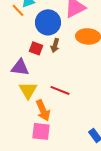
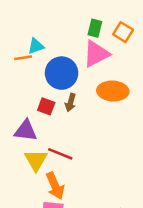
orange line: (18, 10) -> (23, 58), turned -56
red line: (60, 90) -> (60, 154), moved

